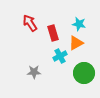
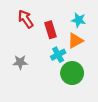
gray star: (34, 72) -> (20, 62), moved
green circle: (84, 73) -> (72, 73), moved

